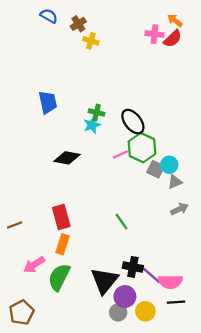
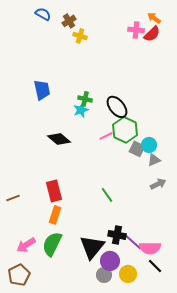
black diamond: (67, 158) -> (59, 139), turned 30
pink arrow: (34, 265) -> (26, 245), moved
black line: (176, 302) -> (155, 266), turned 49

